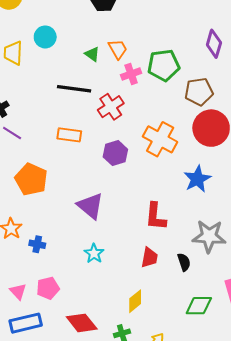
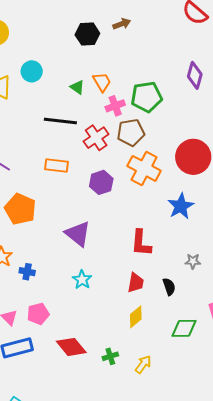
brown pentagon: (199, 92) -> (131, 132), moved
gray star: (209, 236) -> (193, 261), size x0.5
yellow diamond: (135, 301) -> (136, 317), moved

